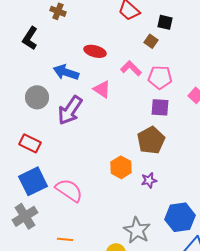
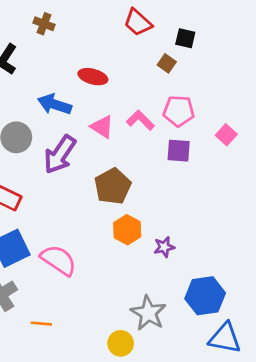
pink L-shape: (131, 68) -> (140, 120), moved
brown pentagon: (151, 140) -> (113, 186), moved
orange line: (65, 239) -> (41, 324), moved

